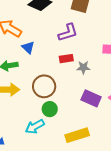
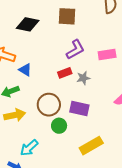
purple L-shape: (68, 33) -> (75, 50), moved
purple rectangle: (91, 98) -> (79, 109), moved
cyan arrow: (35, 127) -> (29, 148), moved

